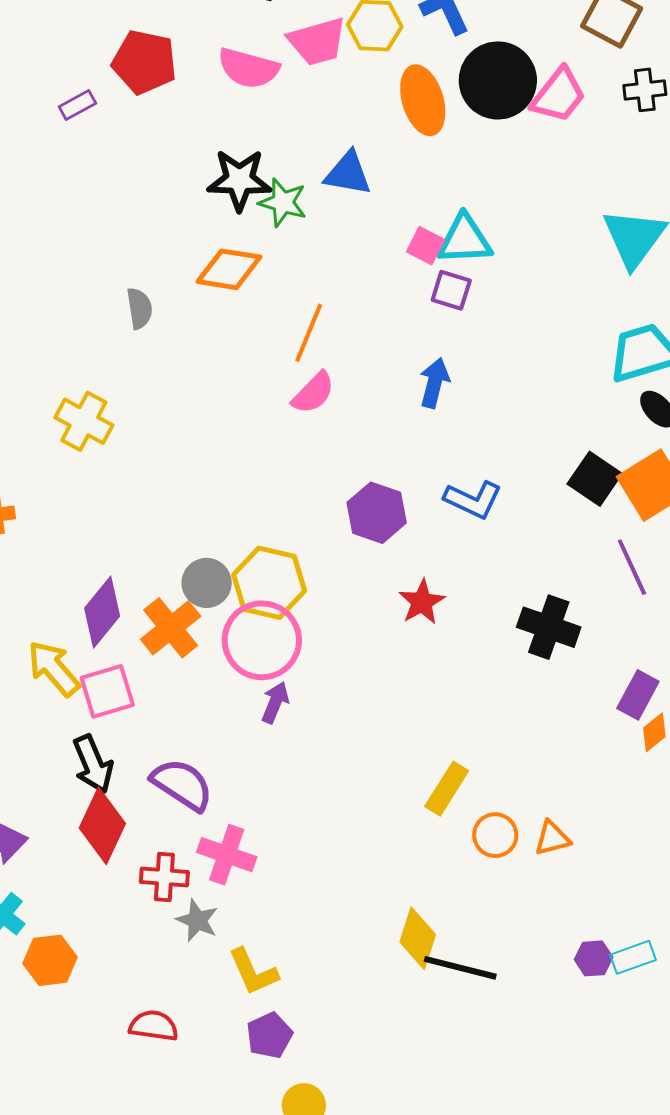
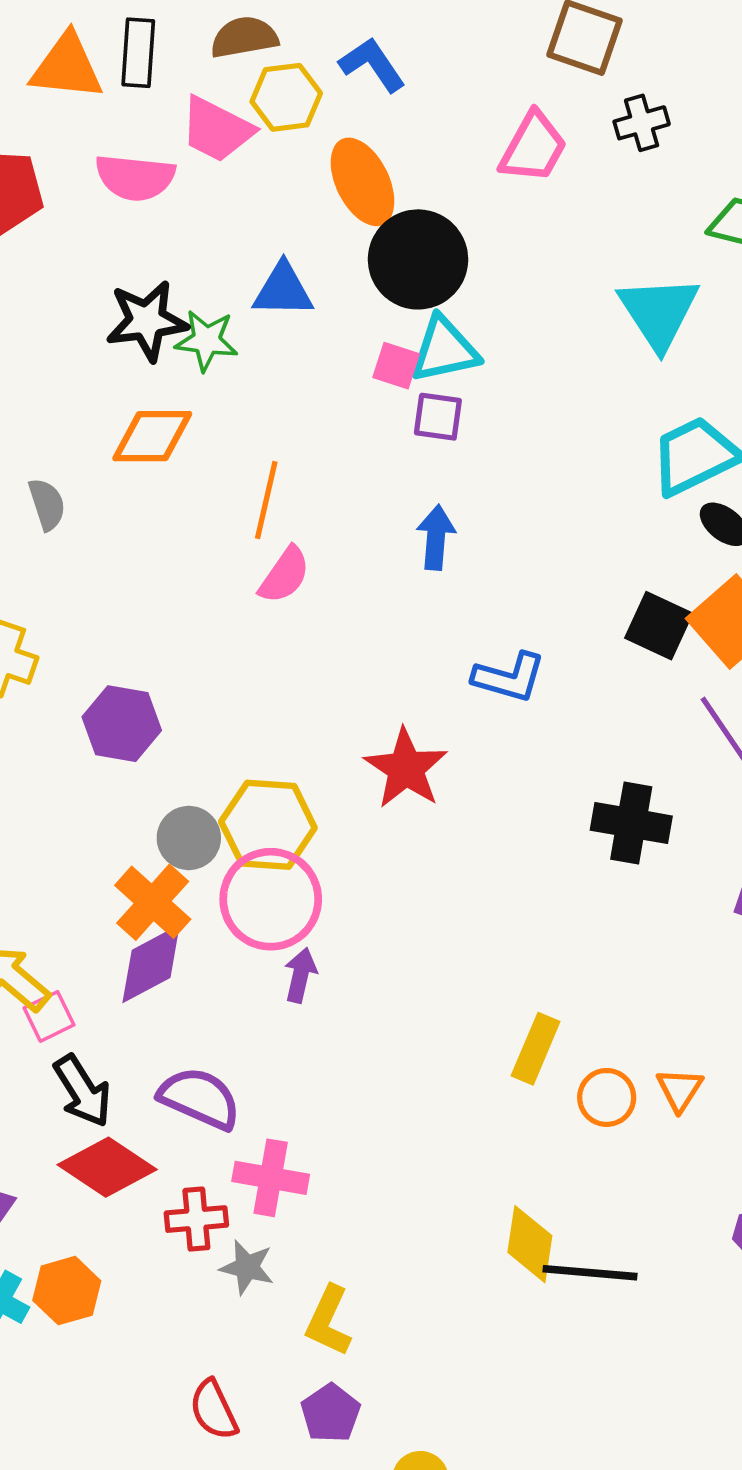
pink trapezoid: (317, 42) -> (217, 129), turned 52
black circle: (498, 80) -> (418, 259), moved
purple hexagon: (377, 513) -> (122, 724), moved
red star: (422, 602) -> (406, 768), moved, size x1.4
purple diamond: (102, 612) -> (151, 964), moved, turned 32
pink square: (107, 691) -> (49, 1016), moved, size x0.7
red diamond: (102, 826) -> (107, 1167), turned -72
orange triangle: (552, 838) -> (680, 1090), turned -33
orange hexagon: (50, 960) -> (67, 1291), moved
yellow L-shape: (253, 972) -> (329, 1321), turned 58
red semicircle: (154, 1026) -> (214, 1410), turned -114
purple pentagon: (269, 1035) -> (331, 1413), moved

